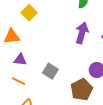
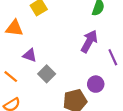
purple triangle: (20, 60) -> (30, 55), moved

